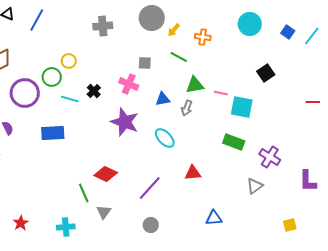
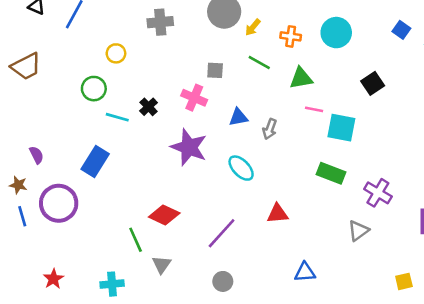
cyan circle: (250, 24) -> (336, 33), moved
yellow circle: (69, 61) -> (116, 53), moved
green triangle: (195, 85) -> (301, 78), moved
purple circle: (25, 93) -> (59, 203), moved
blue rectangle: (53, 133) -> (95, 162), turned -55

